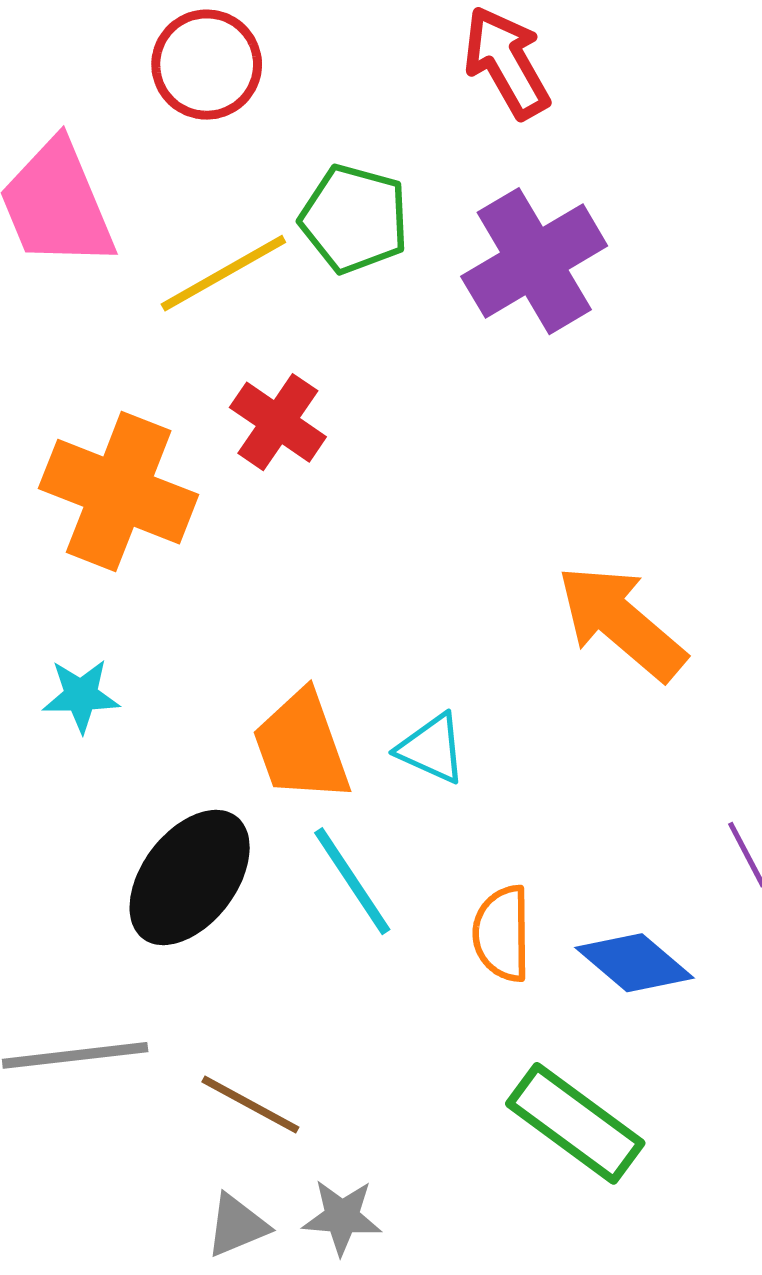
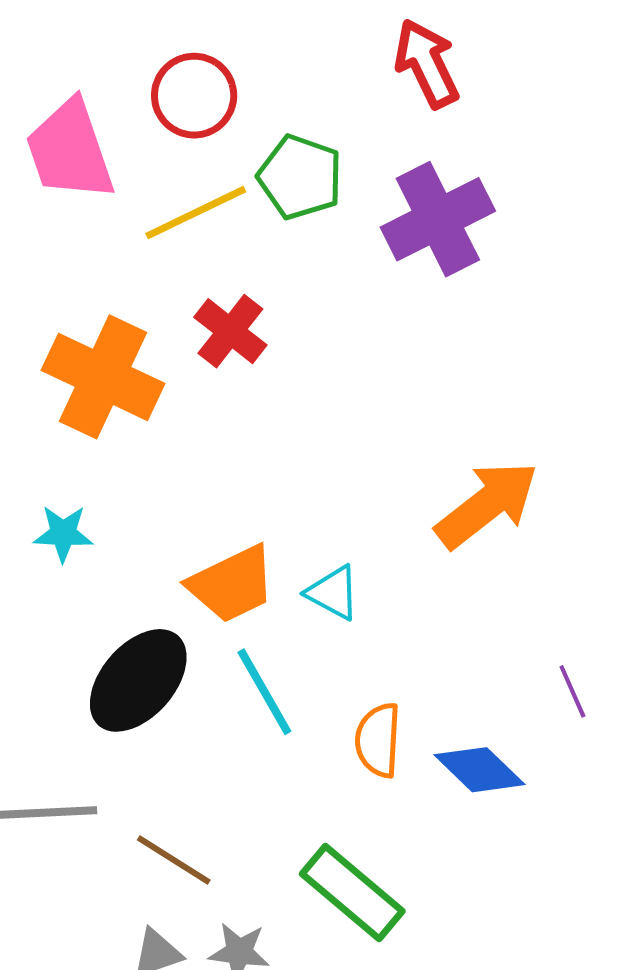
red circle: (207, 65) -> (194, 96), moved
orange arrow: (621, 622) -> (487, 505), turned 98
orange trapezoid: (301, 746) -> (232, 584), turned -100
green rectangle: (575, 1123) -> (352, 892), moved

